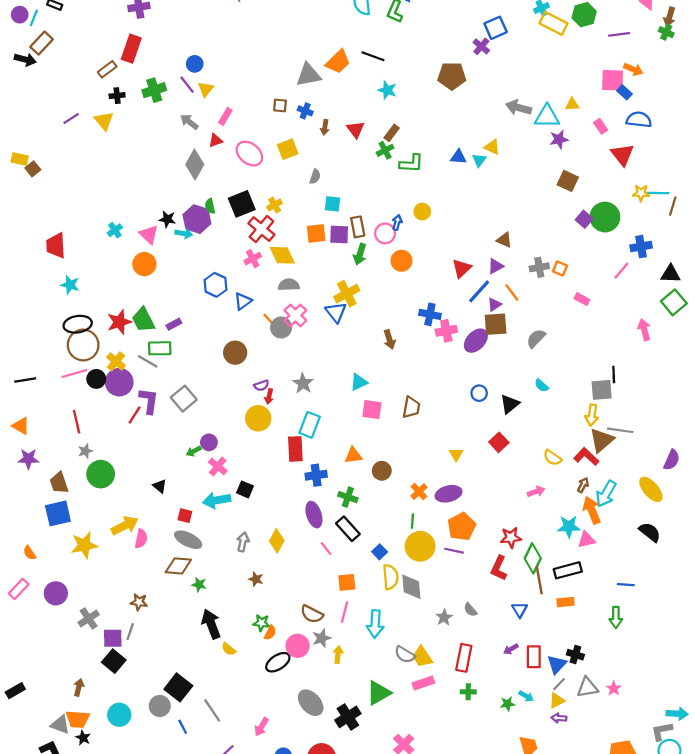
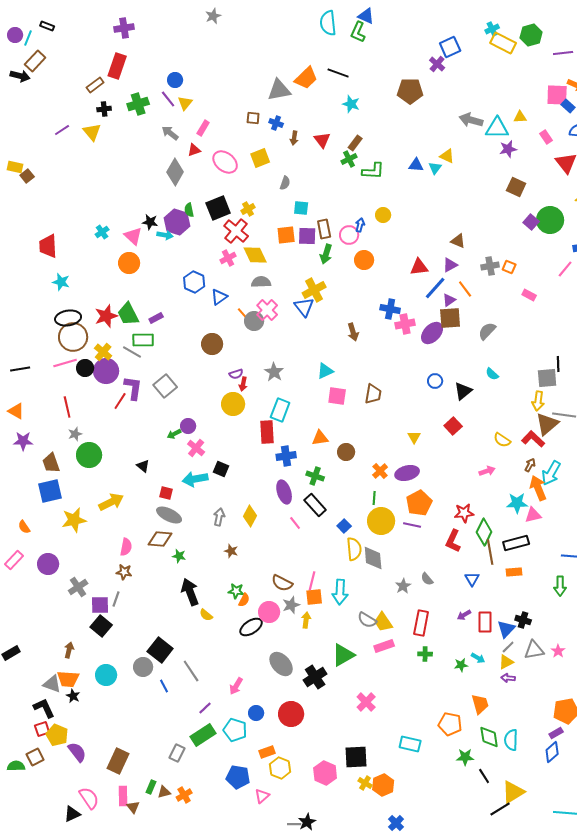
red triangle: (462, 268) -> (419, 267), turned 36
pink semicircle: (141, 539) -> (126, 547), moved
orange square: (347, 582) -> (314, 597), moved

